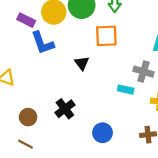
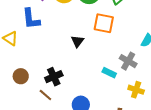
blue L-shape: (43, 43) -> (31, 19), moved
brown line: (26, 144) -> (45, 95), moved

